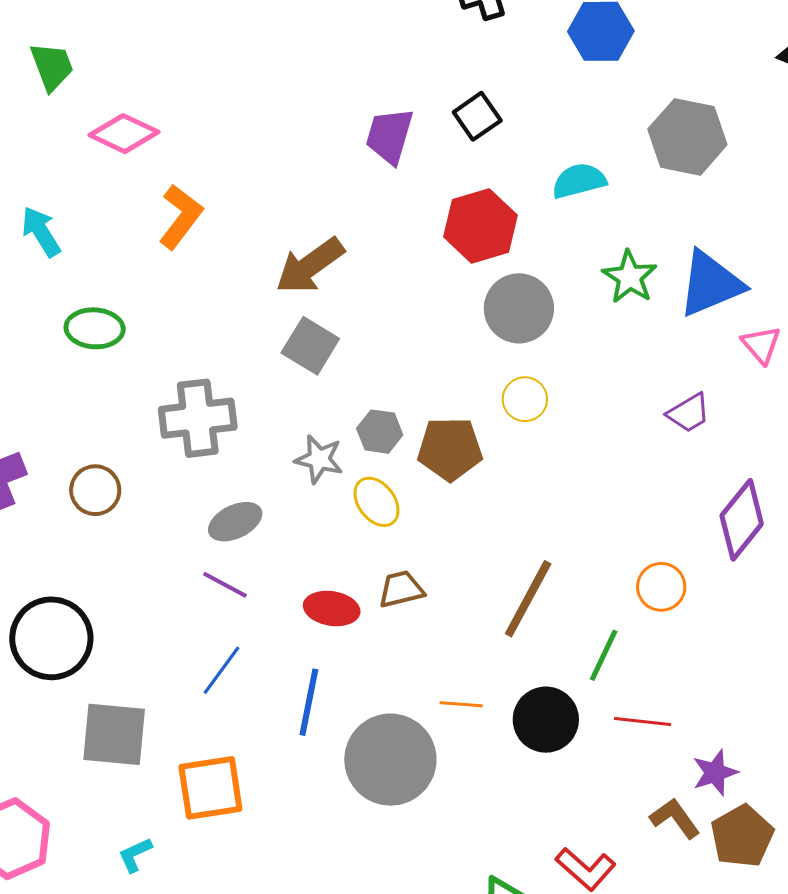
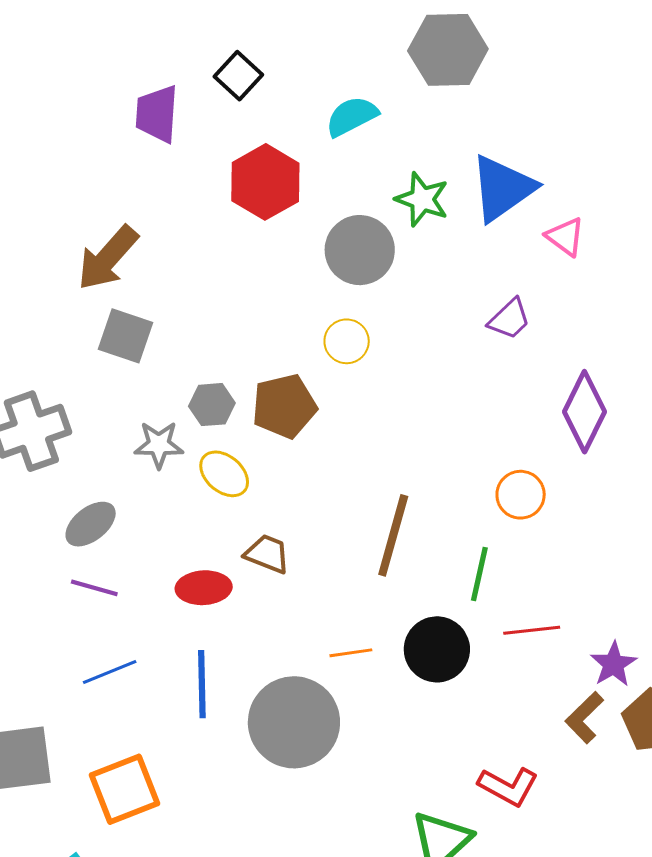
gray circle: (519, 308) -> (360, 250), moved
brown trapezoid: (401, 589) -> (267, 554), turned 48
blue line: (222, 670) -> (110, 672), turned 44
brown L-shape: (675, 818) -> (584, 718), turned -86

